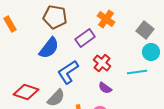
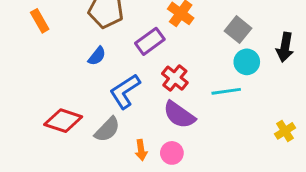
blue semicircle: (49, 48) -> (97, 56), size x0.6
purple semicircle: (105, 88) -> (179, 115), size x1.6

